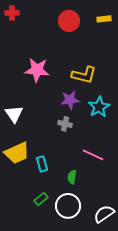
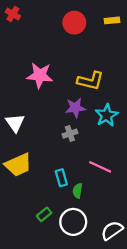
red cross: (12, 13) -> (13, 14), turned 32
gray cross: (65, 124) -> (70, 134), turned -32
cyan rectangle: (42, 164) -> (61, 178), moved

